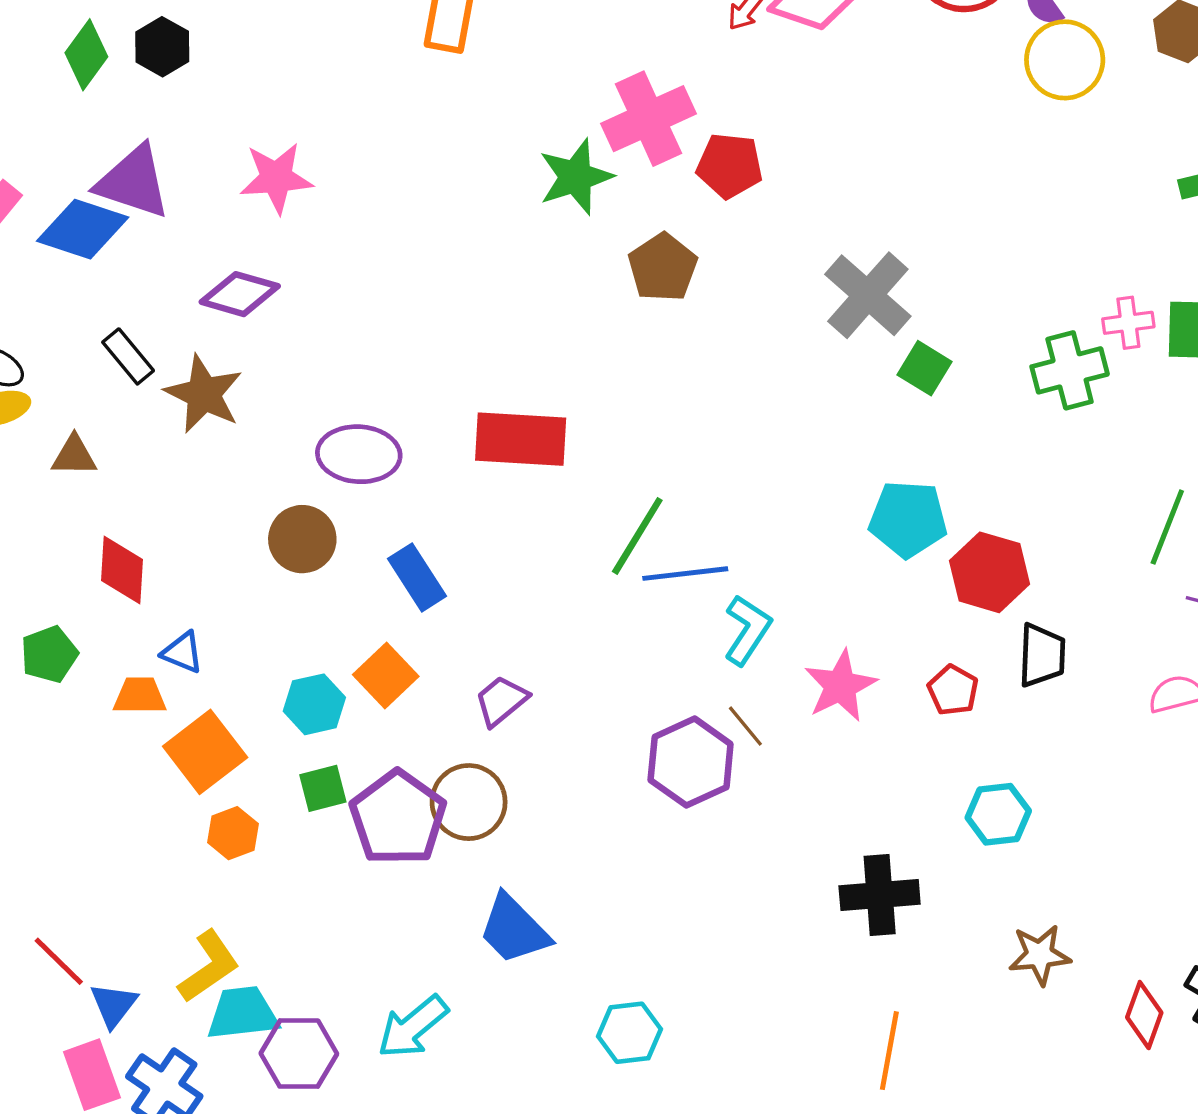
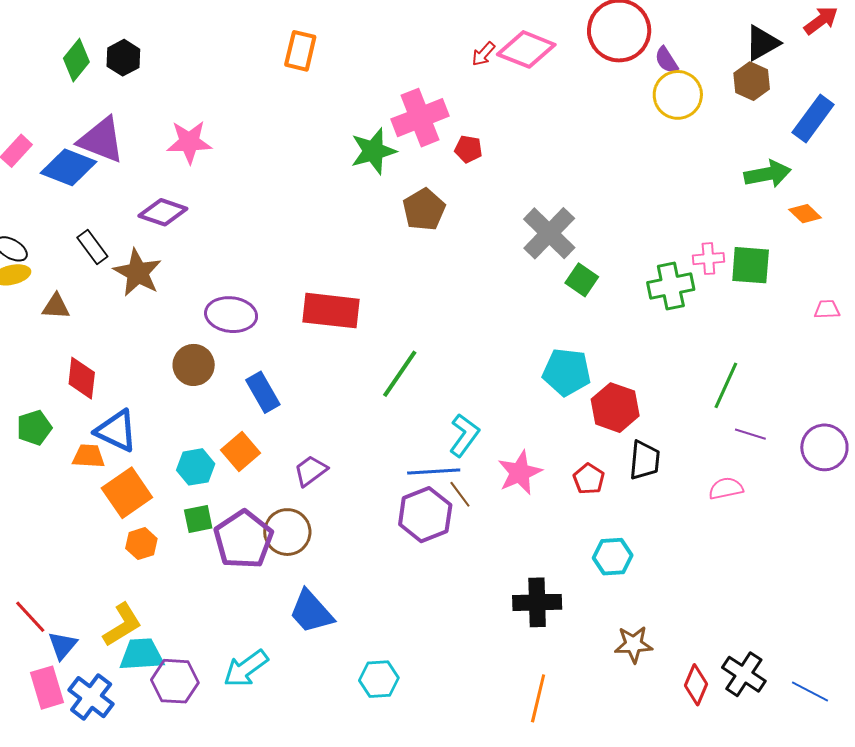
red pentagon: (730, 166) -> (468, 149), size x0.7
blue line: (685, 574) -> (434, 471), moved
blue triangle: (183, 652) -> (116, 431), size x1.6

